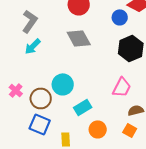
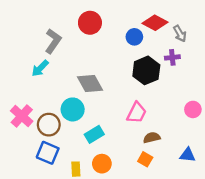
gray L-shape: (30, 21) -> (53, 41), moved
gray diamond: (79, 38) -> (90, 83), moved
pink cross: (16, 90) -> (22, 116), size x1.5
orange circle: (98, 129) -> (102, 164), moved

